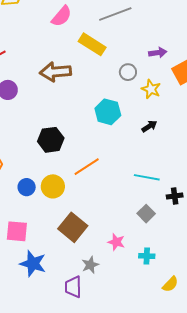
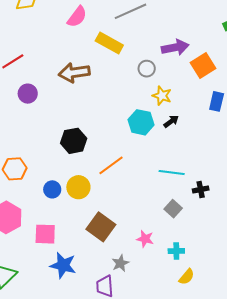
purple arrow: (158, 53) -> (175, 47), size x1.5
yellow star: (151, 89) -> (162, 96), moved
cyan hexagon: (108, 112) -> (141, 122), moved
yellow semicircle: (170, 284) -> (187, 277), moved

